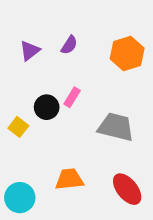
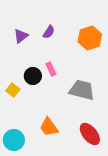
pink rectangle: (72, 97) -> (51, 69), turned -56
orange trapezoid: (69, 179) -> (49, 127), turned -120

